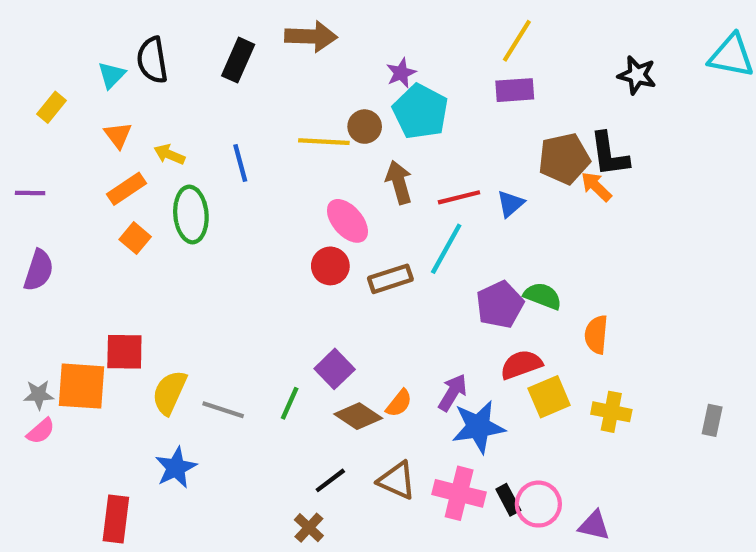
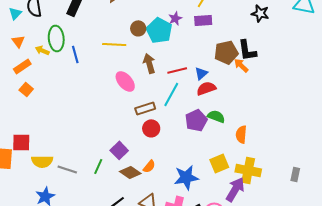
purple star: (401, 73) -> (175, 18), moved
brown circle: (365, 127) -> (138, 28), moved
green ellipse: (191, 214) -> (56, 38), moved
red circle: (330, 266) -> (151, 128), moved
red semicircle: (521, 365) -> (206, 88), moved
yellow semicircle: (169, 393) -> (42, 161), turned -115
purple arrow: (453, 393) -> (235, 189), moved, size x1.4
yellow cross: (611, 412) -> (248, 170), size x1.4

